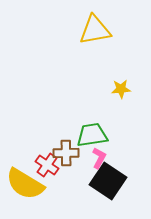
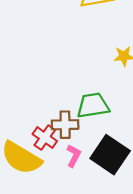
pink L-shape: (99, 158) -> (74, 156), moved

